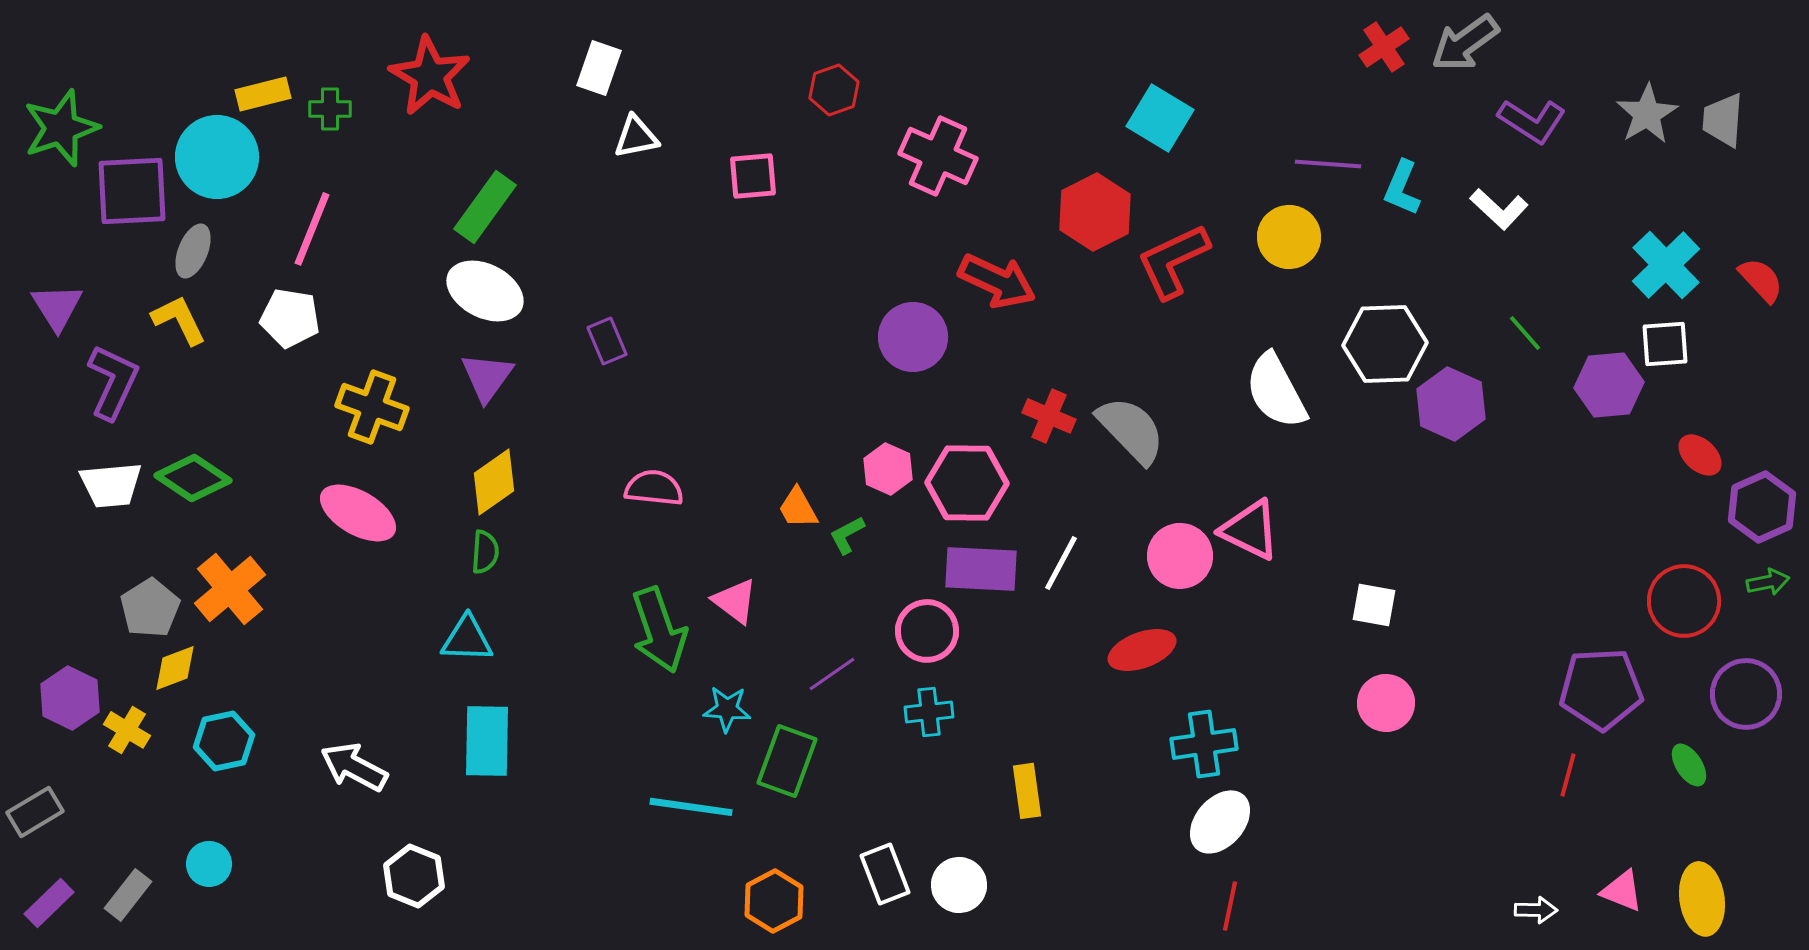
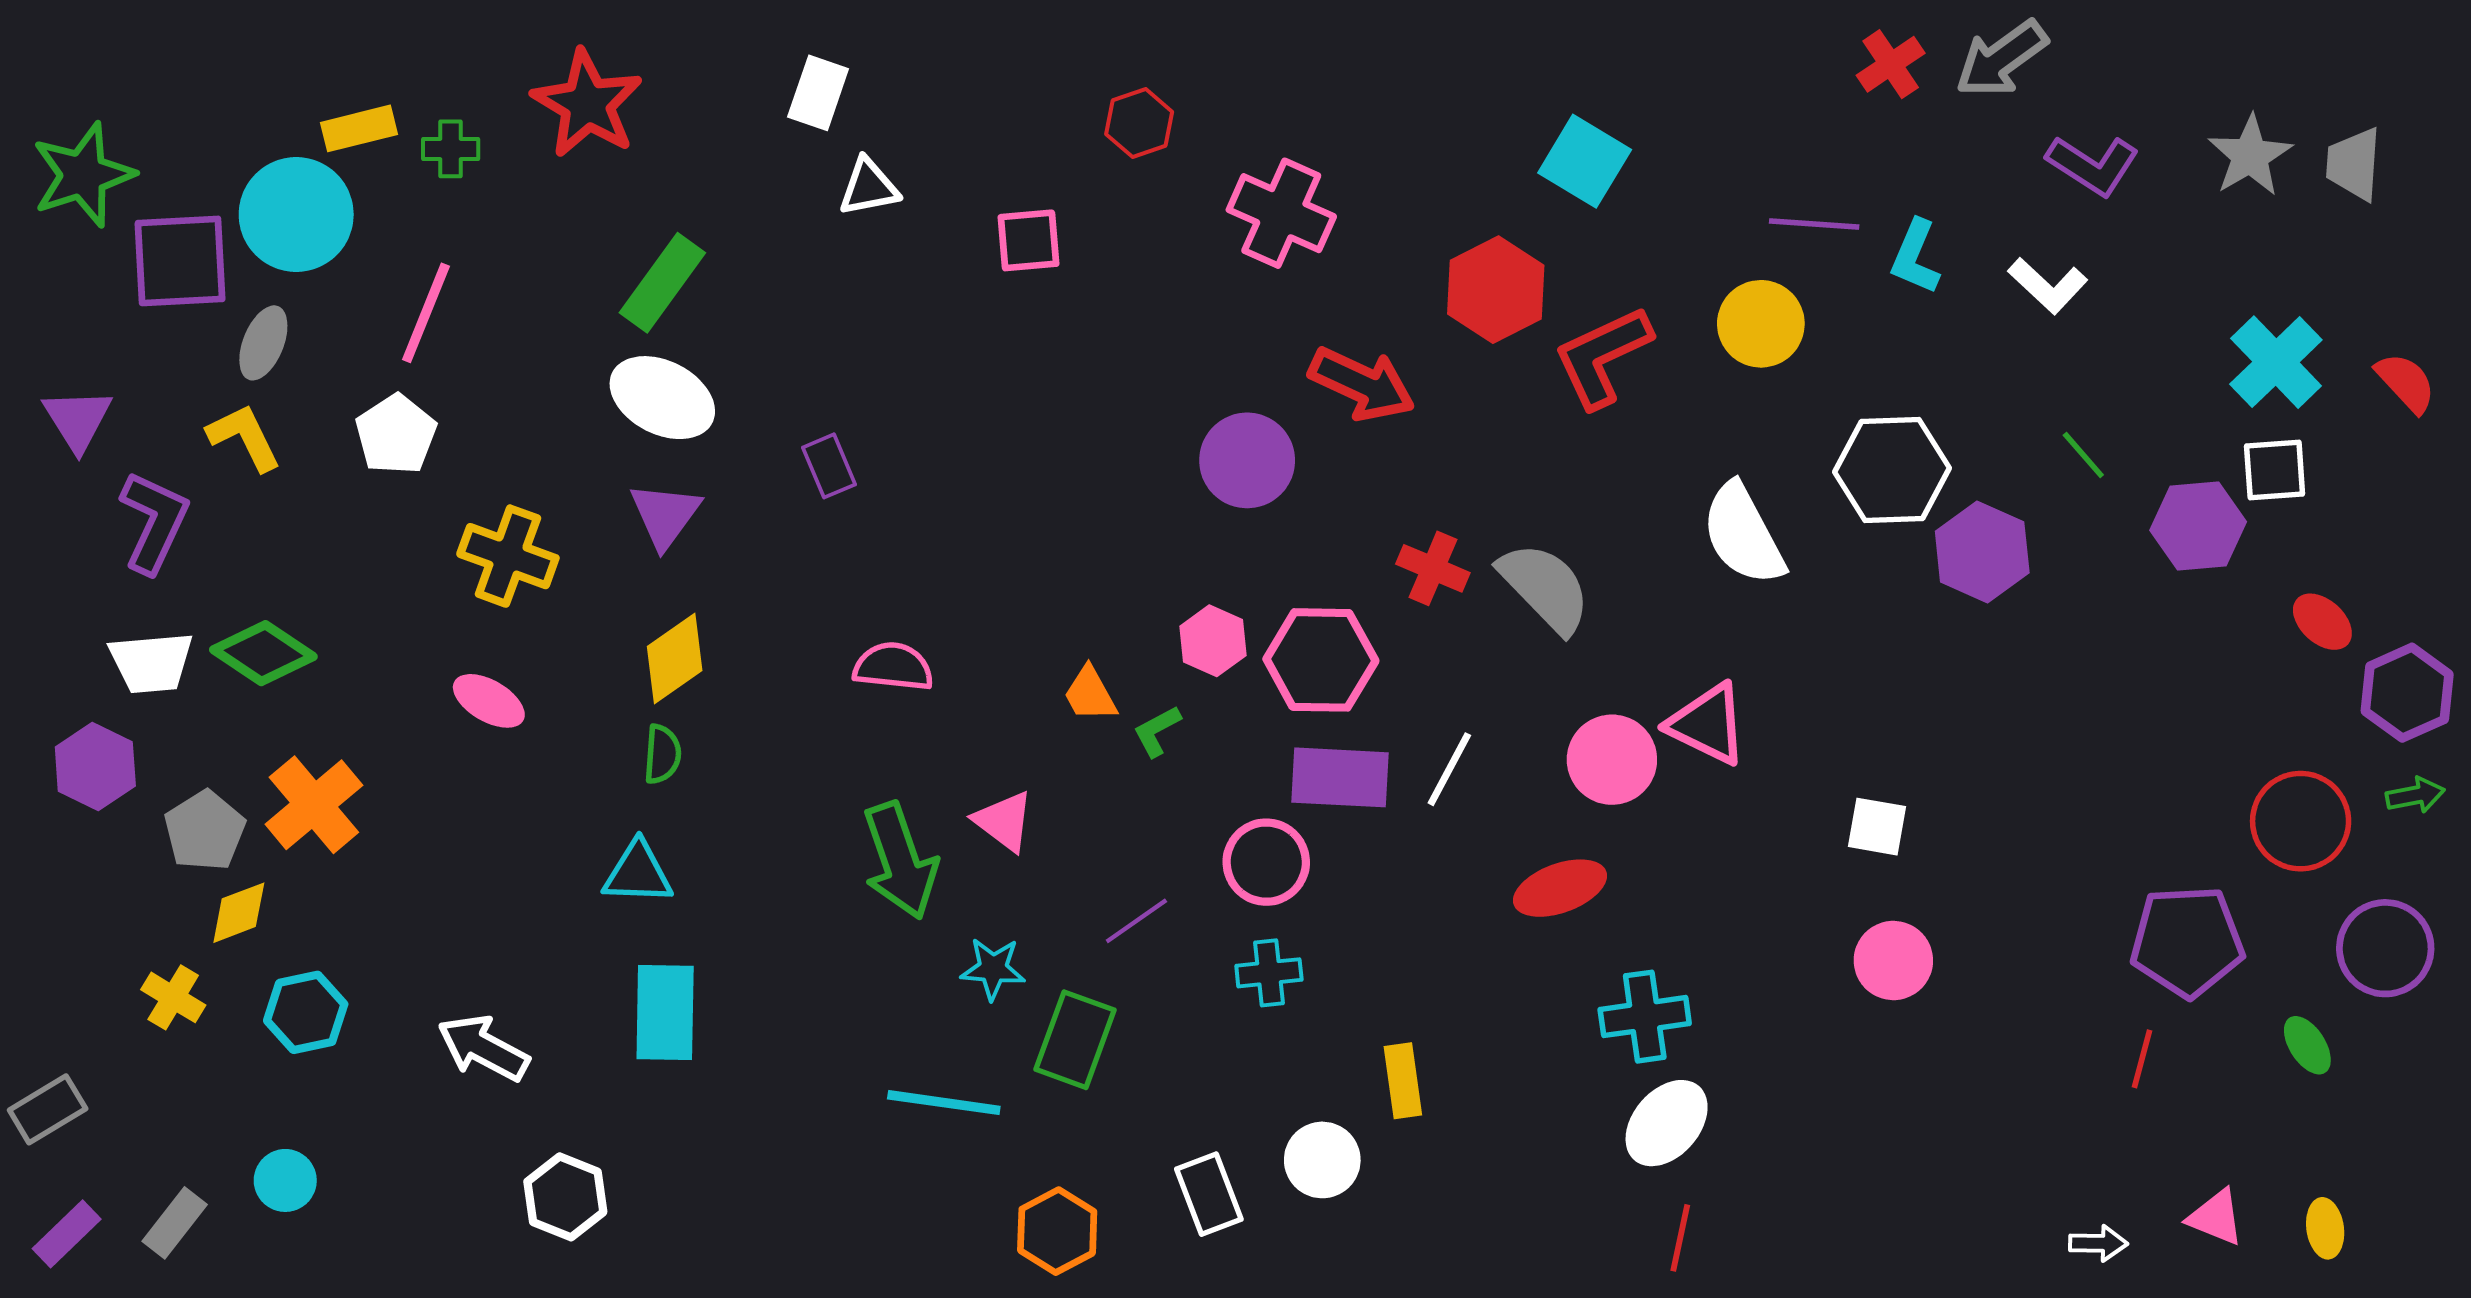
white pentagon: (290, 318) -> (396, 434), turned 30
pink ellipse: (358, 513) -> (489, 701), size x0.7
purple hexagon: (70, 698) -> (95, 766), moved
white circle: (959, 885) -> (1322, 1160), moved
yellow ellipse: (1702, 899) -> (2325, 1228), size x0.6

